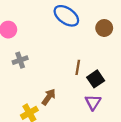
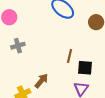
black square: (96, 79) -> (85, 68), turned 35

